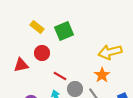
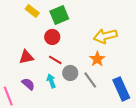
red circle: (42, 53) -> (52, 37), moved
red triangle: (21, 65) -> (26, 57), moved

